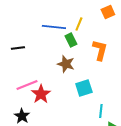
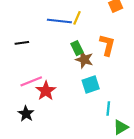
yellow line: (79, 24) -> (77, 18), moved
green rectangle: (71, 40) -> (77, 48), moved
brown star: (66, 64) -> (84, 60), moved

